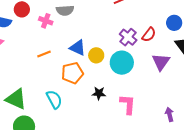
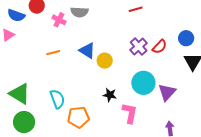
purple triangle: (161, 62) -> (167, 92), moved
cyan circle: (122, 63) -> (143, 83), moved
orange pentagon: (72, 73) -> (78, 117), moved
black star: (99, 93) -> (110, 95), moved

